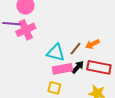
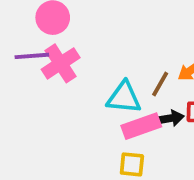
black arrow: (78, 67) -> (170, 118), turned 48

